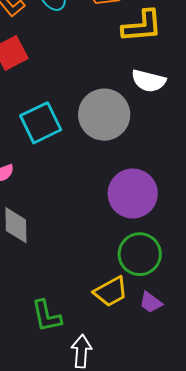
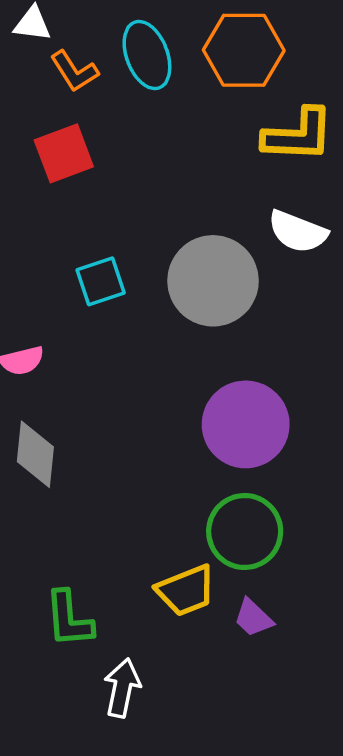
cyan square: (41, 123) -> (101, 281), size x0.7

